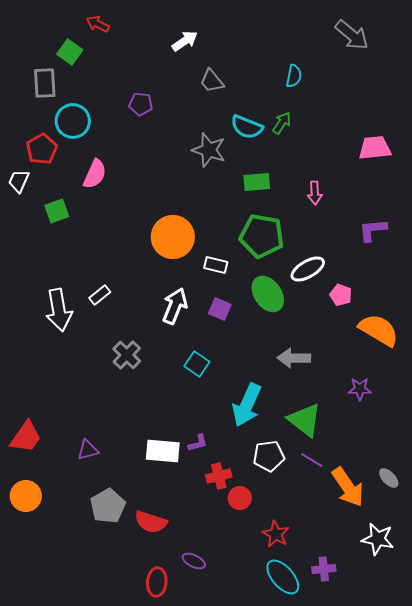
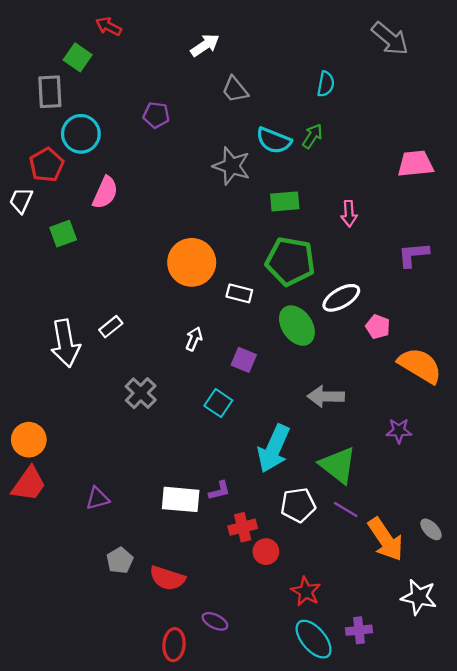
white arrow: (175, 306) -> (194, 339), size x0.6
purple square: (220, 309) -> (244, 360), moved
orange circle: (26, 496) -> (29, 440), moved
gray pentagon: (108, 506) -> (120, 560), size x0.7

